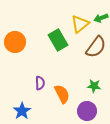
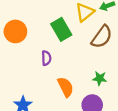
purple semicircle: (40, 83) -> (46, 58), moved

